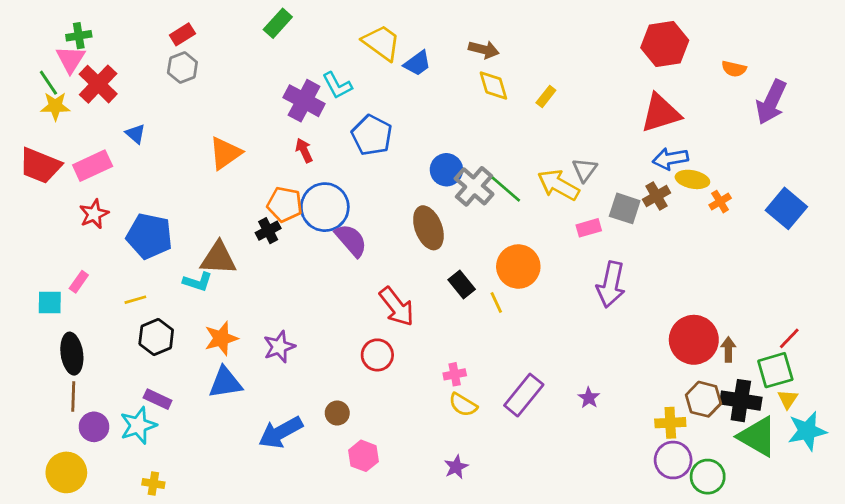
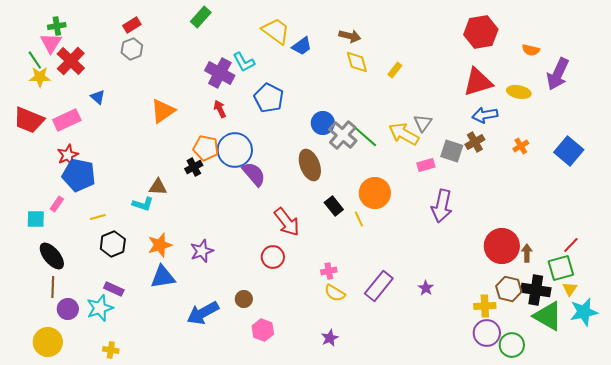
yellow ellipse: (692, 179) -> (519, 92), moved
blue pentagon: (149, 236) -> (79, 175), moved
brown triangle: (218, 258) -> (158, 187), size x0.7
black ellipse: (72, 354) -> (52, 256), turned -32

